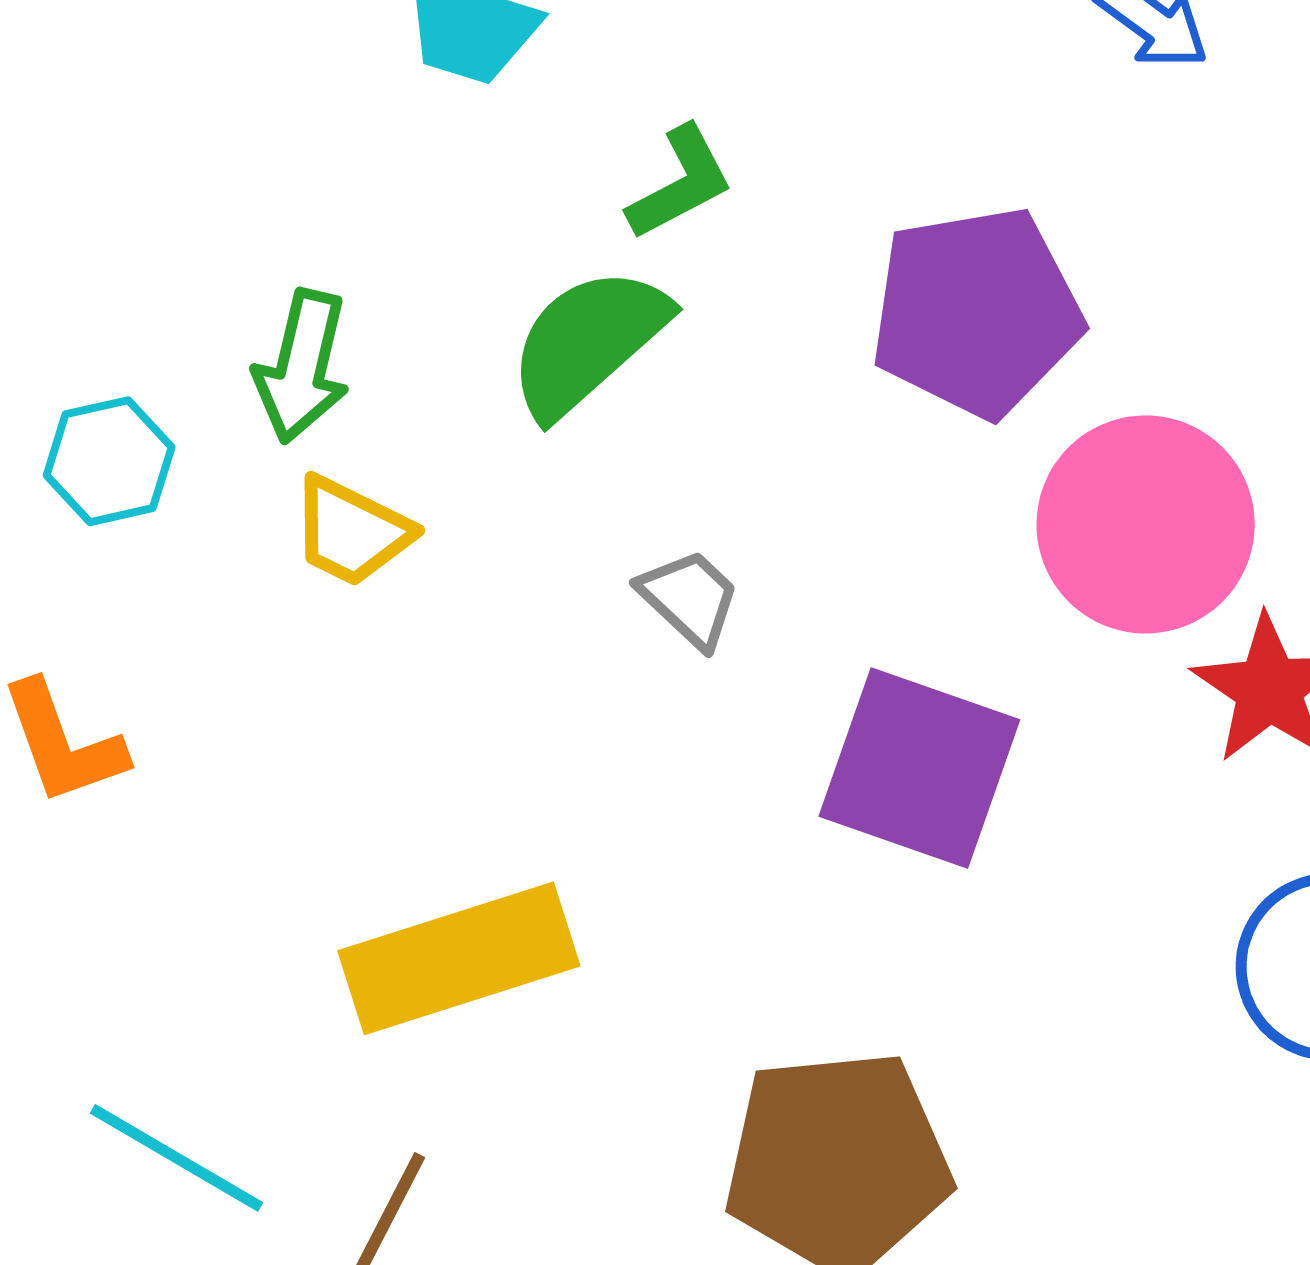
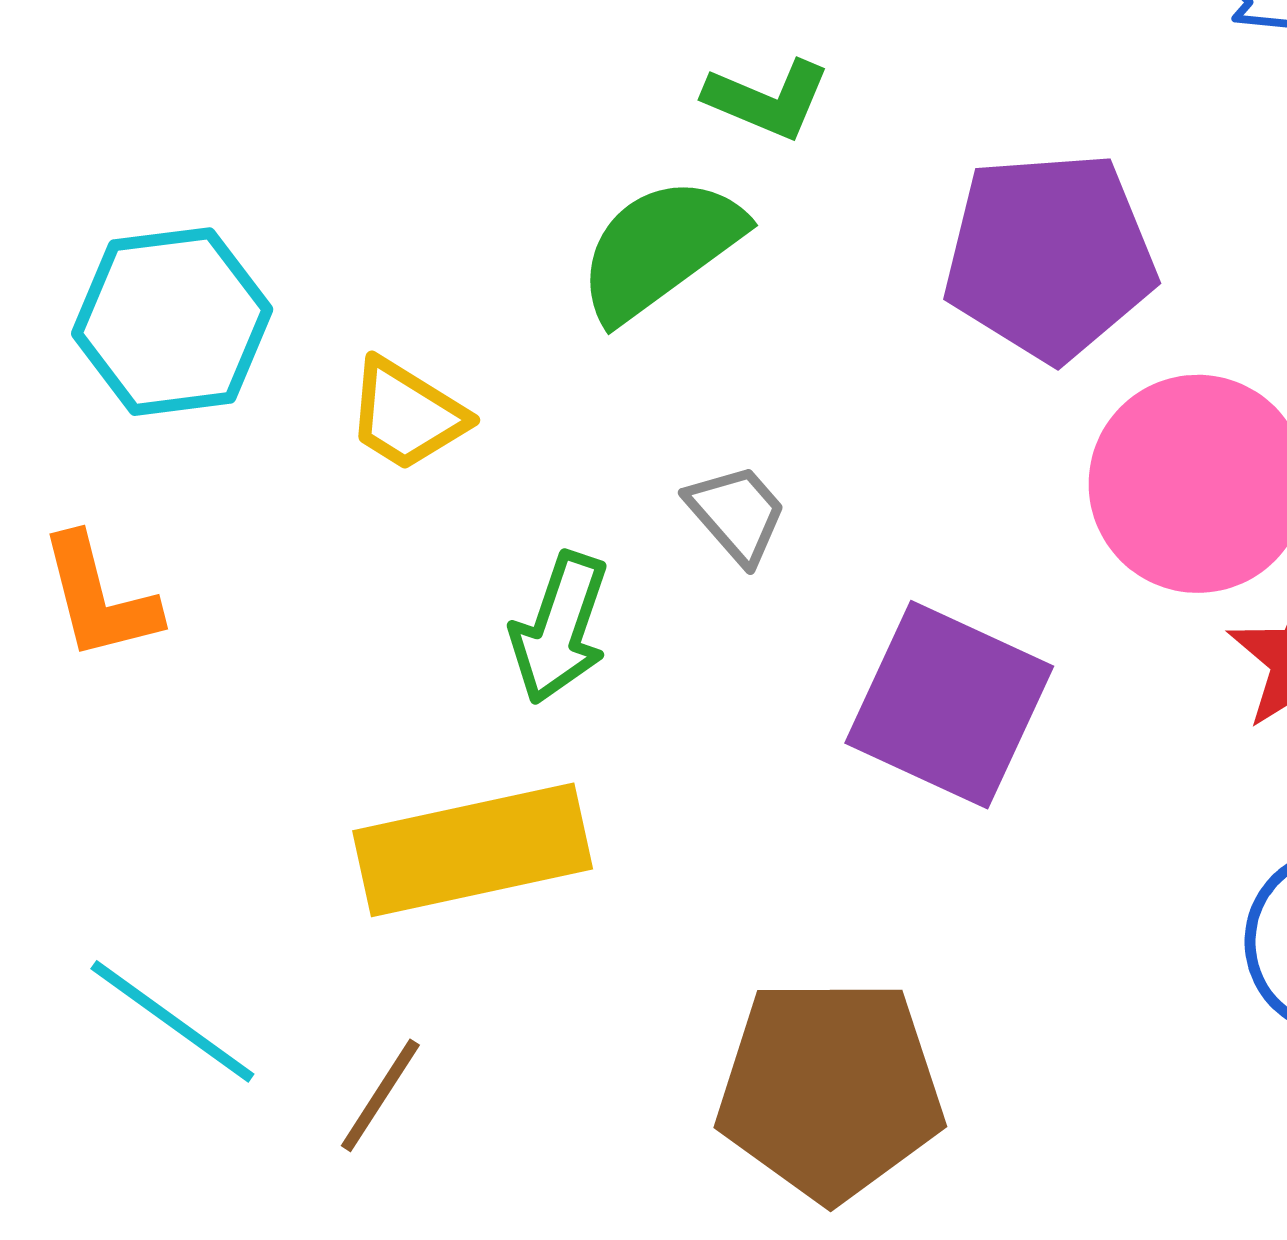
green L-shape: (680, 183) -> (767, 99), turned 45
green arrow: (302, 366) -> (560, 628), moved
cyan hexagon: (109, 461) -> (172, 322), size x1.5

